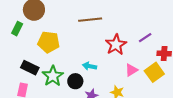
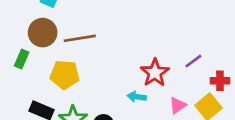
brown line: (90, 20) -> (80, 38), moved
cyan arrow: (90, 66) -> (137, 97), moved

